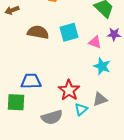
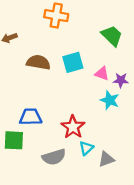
purple star: (114, 34) -> (121, 80), moved
gray triangle: (100, 99) -> (106, 159), moved

